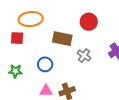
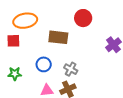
gray cross: (84, 56) -> (71, 69), moved

